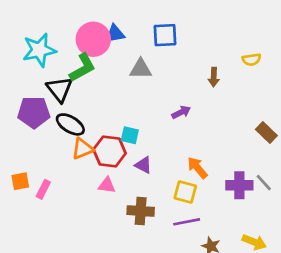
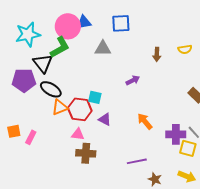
yellow semicircle: (252, 60) -> (185, 49), moved
yellow square: (185, 192) -> (188, 148), moved
brown cross: (141, 211) -> (86, 153), moved

